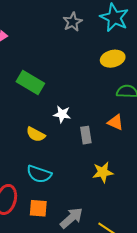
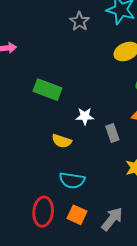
orange square: (38, 208) -> (77, 215), turned 30

